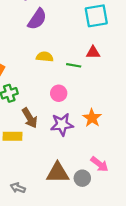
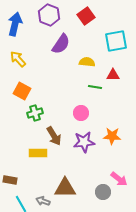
yellow semicircle: (45, 57) -> (87, 62), moved
orange star: (92, 118) -> (112, 136), turned -30
brown triangle: (58, 173) -> (65, 188), moved

